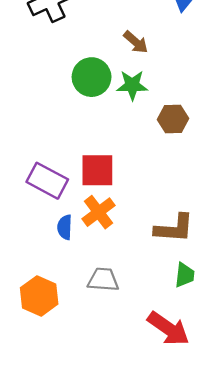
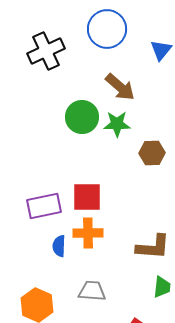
brown arrow: (136, 42) -> (120, 87), size x1.4
purple rectangle: (47, 181) -> (44, 206), turned -40
orange cross: (98, 212) -> (88, 233), turned 36

